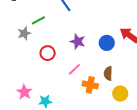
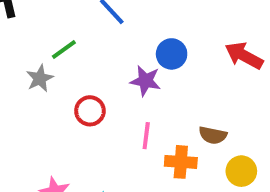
blue circle: (107, 43) -> (172, 54), moved
pink line: (74, 69) -> (146, 136), turned -32
brown semicircle: (108, 73) -> (213, 135), turned -72

